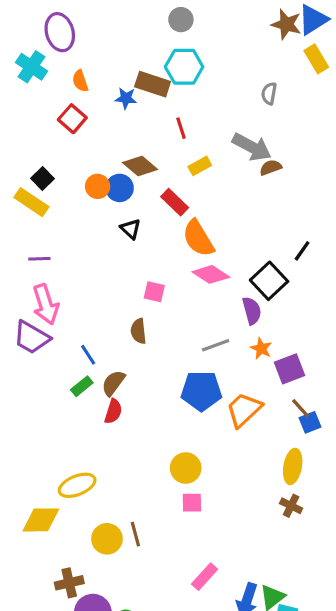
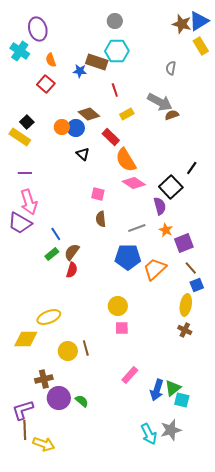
brown semicircle: (138, 331) -> (101, 219), moved
blue square: (310, 422) -> (197, 285), moved

